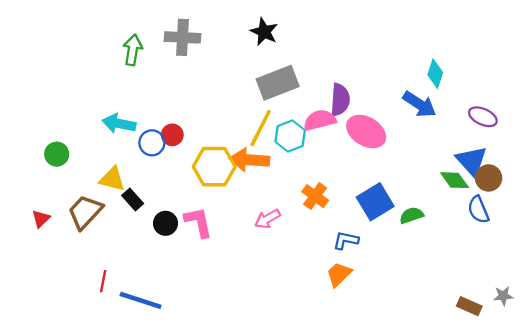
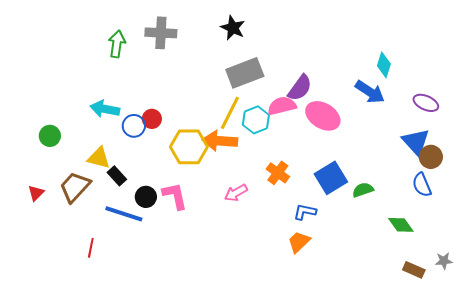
purple semicircle: (340, 100) -> (300, 88), turned 32
green diamond: (455, 180) -> (401, 225), moved
blue line: (141, 300) -> (124, 214), moved

